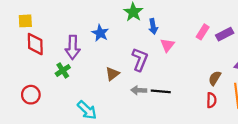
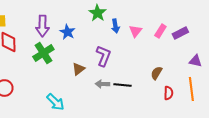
pink triangle: (167, 45) -> (135, 31), moved
purple arrow: (73, 47) -> (42, 26), moved
green cross: (63, 70) -> (43, 53), moved, size x1.5
brown semicircle: (215, 78) -> (156, 73), moved

